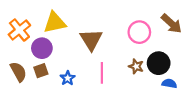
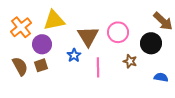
pink circle: (139, 32) -> (118, 32), moved
black circle: (159, 63) -> (151, 43), moved
blue star: (68, 78) -> (74, 55), moved

